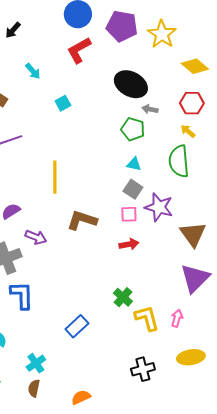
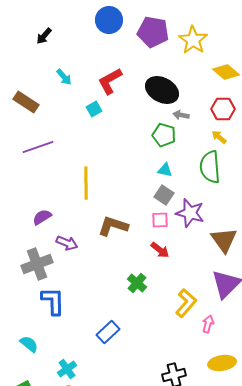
red L-shape: (79, 50) -> (110, 81), moved
red arrow: (129, 244) -> (160, 250), turned 48
green cross: (123, 297) -> (137, 283), moved
yellow L-shape: (147, 318) -> (186, 303), moved, turned 56

